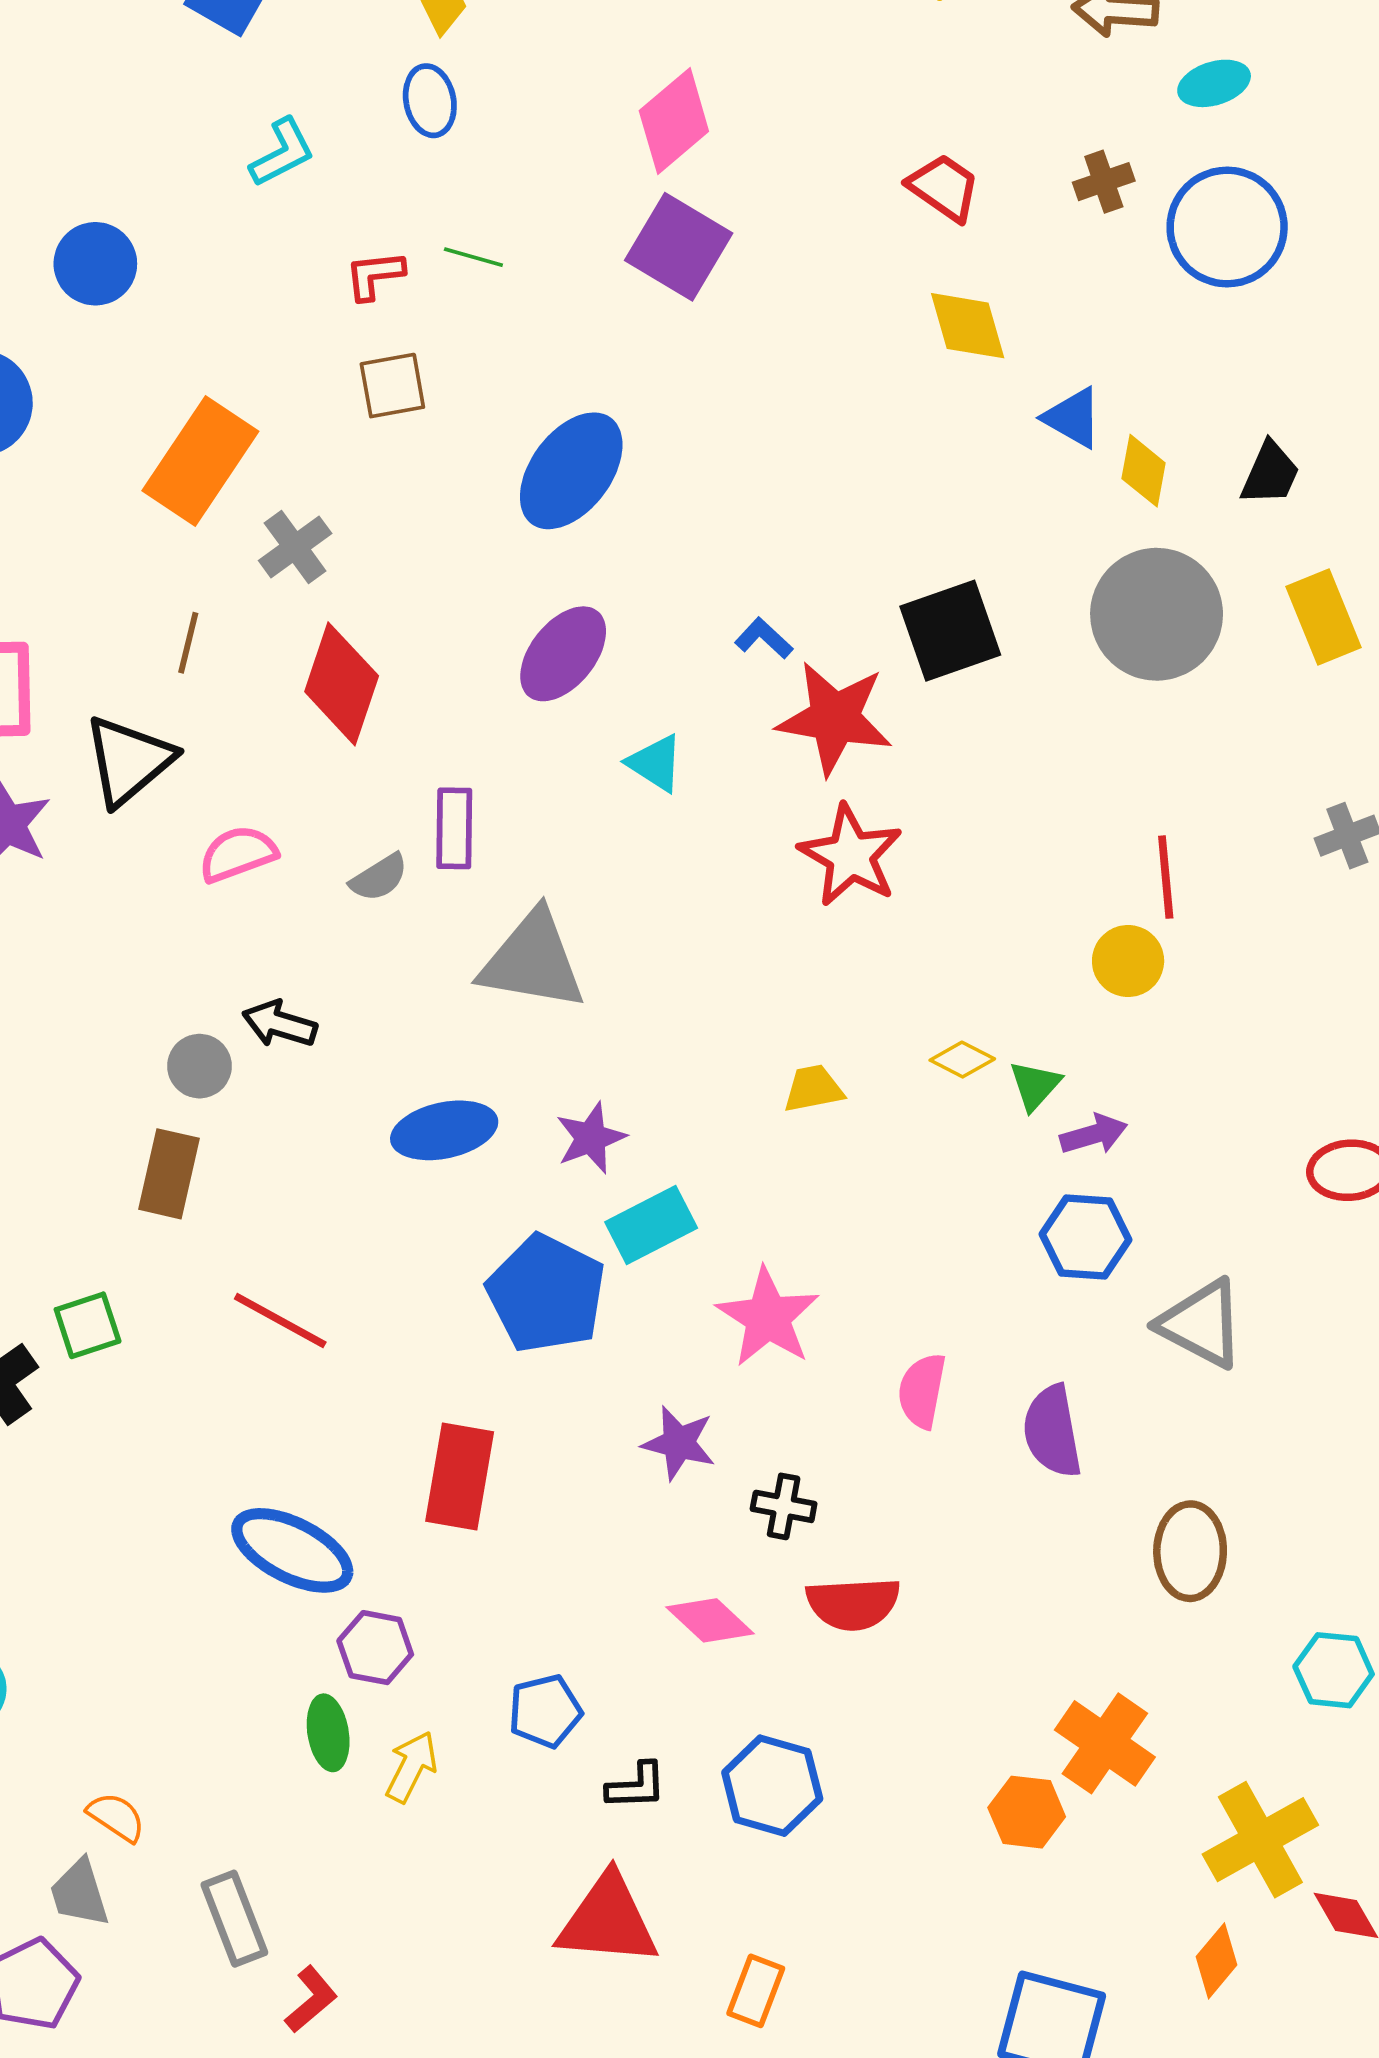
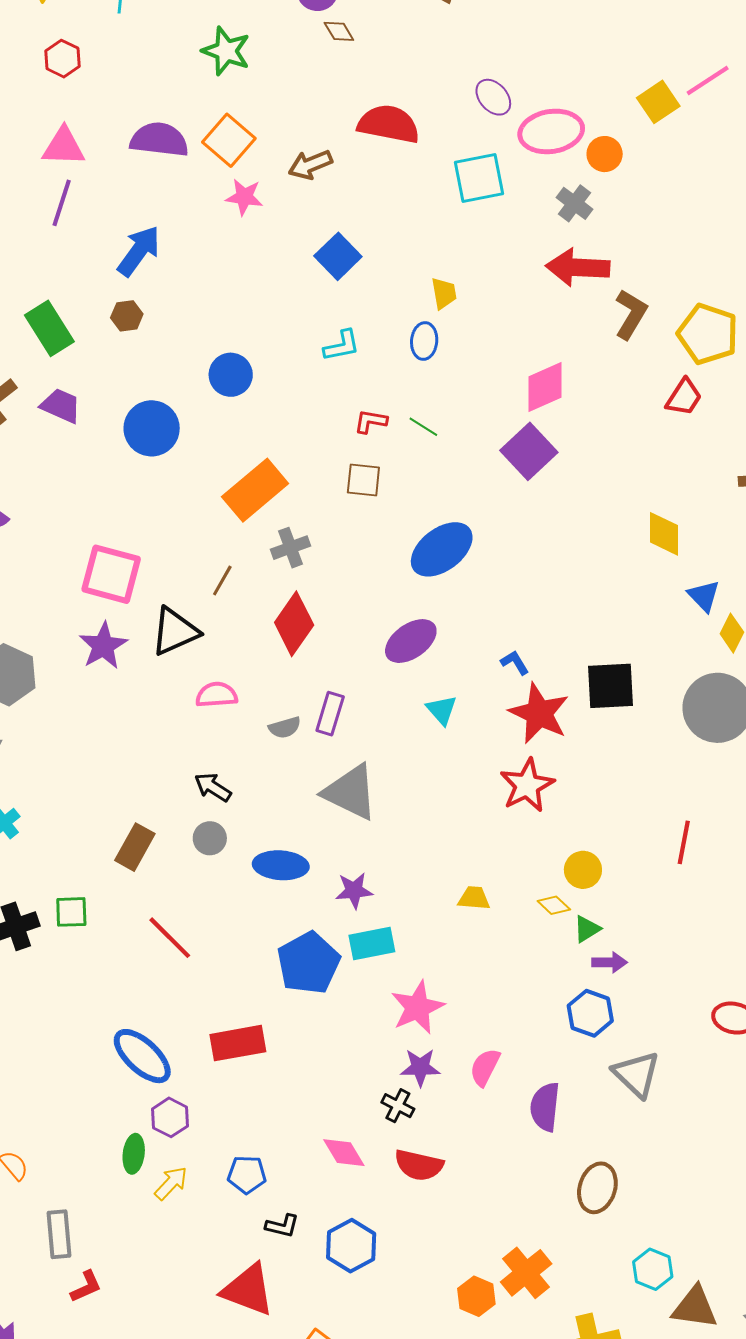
red trapezoid: (944, 187) -> (684, 397), moved, turned 72
yellow circle: (1128, 961) -> (583, 870), moved
gray circle: (199, 1066) -> (210, 838), moved
purple star: (679, 1443) -> (420, 1067), moved, turned -30
red rectangle: (460, 1477) -> (238, 1043), turned 54

